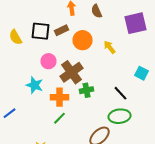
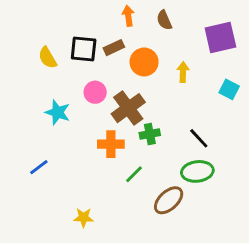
yellow arrow: (110, 47) -> (183, 72), turned 40
cyan square: (142, 73) -> (229, 89), moved
cyan star: (34, 85) -> (58, 112), moved
green line: (60, 118) -> (134, 174), moved

